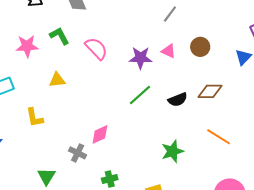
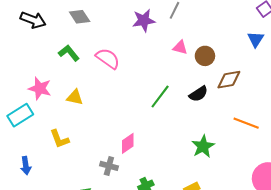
pink star: (27, 46) -> (40, 88), moved, turned 30
brown circle: (200, 47) -> (205, 56), moved
purple star: (140, 58) -> (144, 20), moved
yellow triangle: (57, 80) -> (75, 97), turned 30

